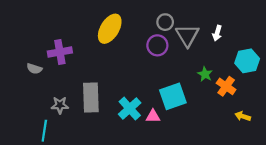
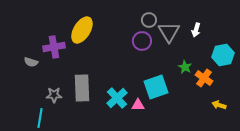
yellow ellipse: (110, 29) -> (82, 30), moved

